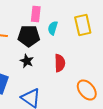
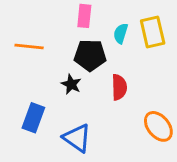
cyan semicircle: (53, 28) -> (121, 33), moved
black pentagon: (29, 36) -> (90, 55), moved

